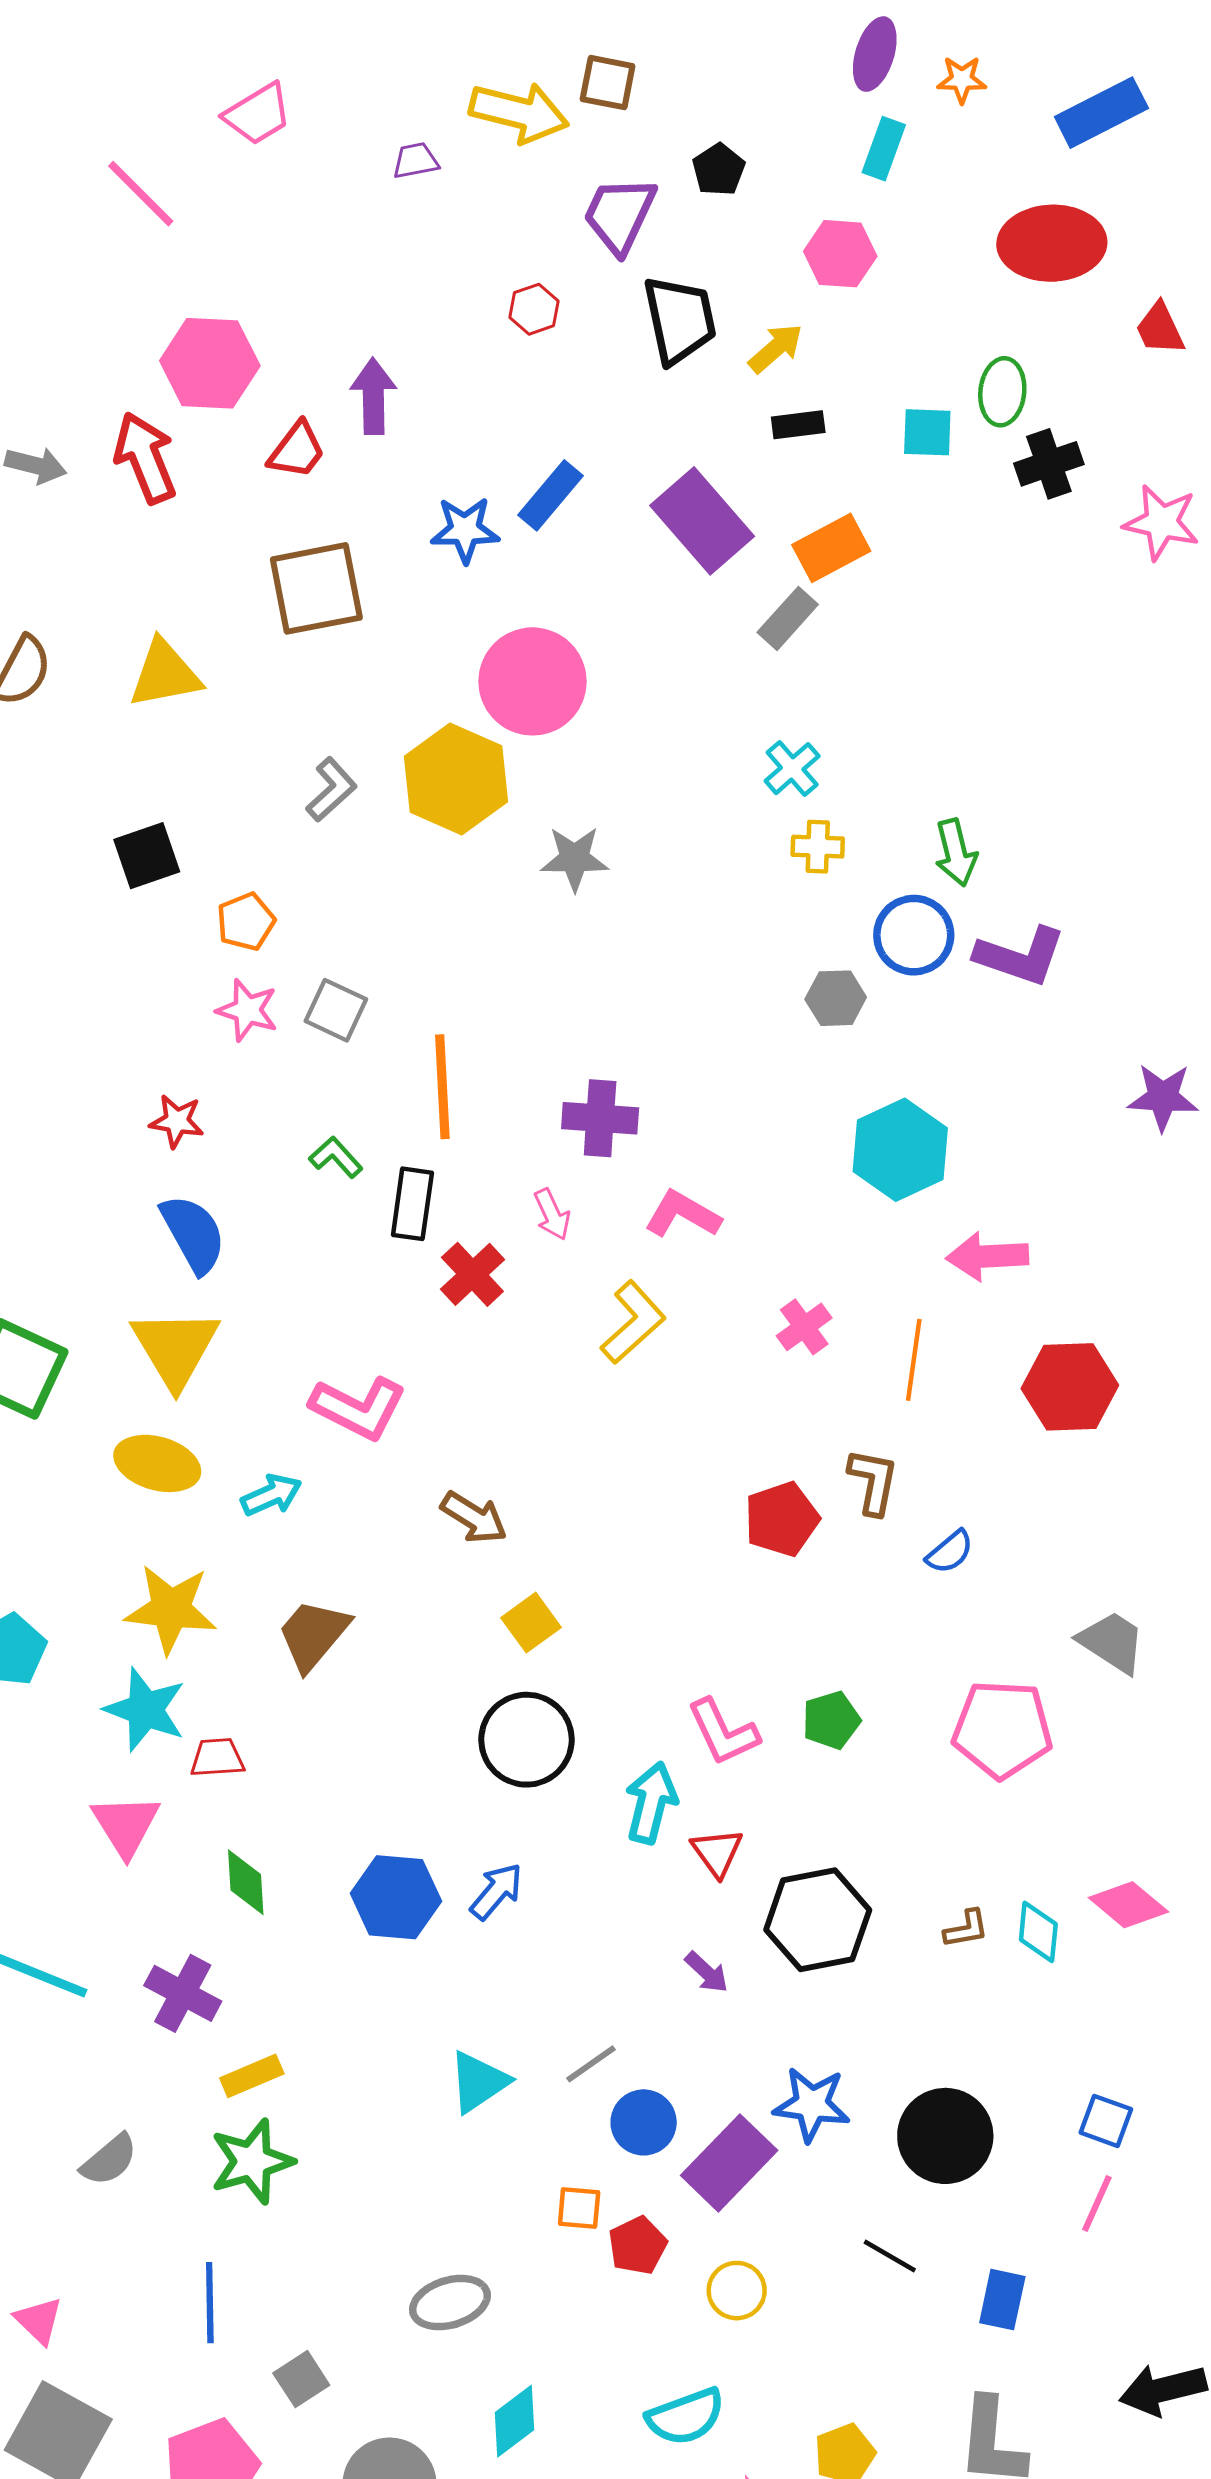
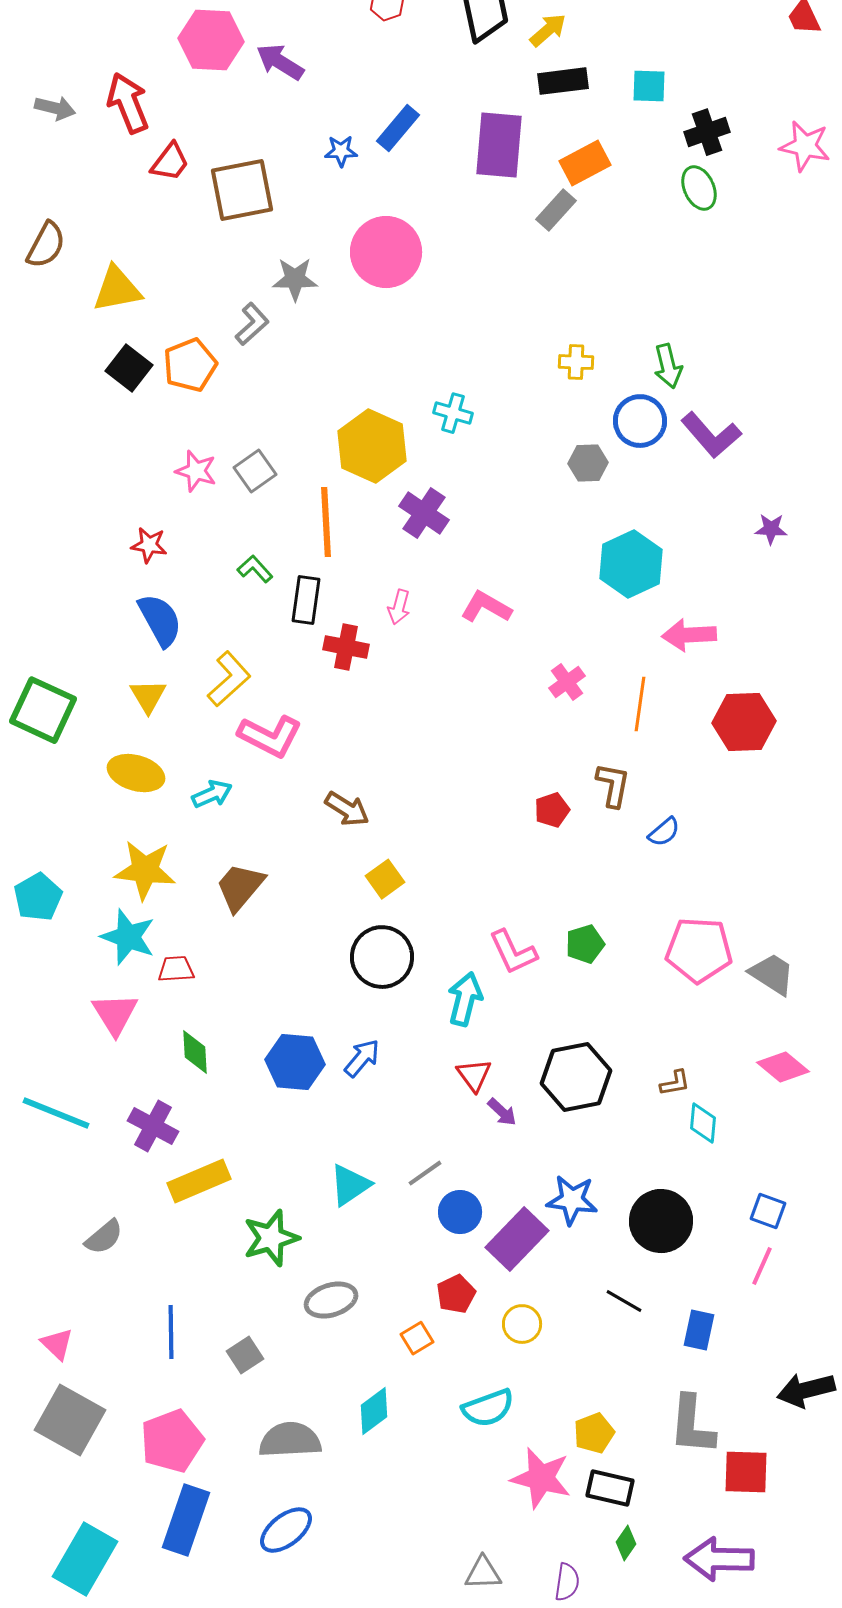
pink hexagon: (210, 363) -> (211, 40), moved
green ellipse: (1002, 392) -> (699, 188), moved, turned -30
purple arrow: (373, 396) -> (280, 62), turned -57
black rectangle: (798, 425) -> (563, 81), size x1.4
red trapezoid: (297, 450) -> (170, 162), moved
black cross: (1049, 464) -> (707, 132), moved
purple rectangle: (702, 521) -> (499, 145), turned 46
blue star: (465, 530) -> (341, 151), size x0.7
yellow triangle: (165, 674) -> (117, 289), moved
cyan cross: (792, 769) -> (453, 413), moved, turned -33
yellow hexagon: (456, 779) -> (372, 446), moved
black square: (147, 856) -> (129, 368), turned -33
gray star: (575, 859) -> (295, 279), moved
orange pentagon: (246, 922) -> (190, 365), moved, size x1.4
purple L-shape: (1020, 956) -> (711, 435), turned 30
gray square: (336, 1010) -> (255, 471), turned 30
purple star: (1163, 1097) -> (771, 529), moved, size x0.7
purple cross: (600, 1118) -> (424, 513), moved, turned 30
pink arrow: (552, 1214) -> (399, 607), turned 40
red cross: (472, 1274) -> (346, 647), turned -36
yellow L-shape: (633, 1322) -> (229, 679), moved
yellow triangle: (175, 1348) -> (148, 696), size x0.6
red pentagon: (782, 1519) -> (552, 810), size x0.7
gray trapezoid: (1112, 1642) -> (772, 974), moved
red triangle: (717, 1852) -> (474, 1075), moved
cyan diamond: (1038, 1932) -> (703, 1123), moved
yellow rectangle: (252, 2076) -> (199, 1181), size x1.5
green star: (252, 2161) -> (271, 1238), moved
orange square: (579, 2208) -> (417, 1338), moved, turned -36
gray ellipse: (450, 2303) -> (331, 1300), moved
gray square: (301, 2379) -> (245, 1355), moved

